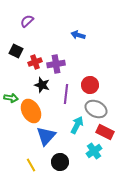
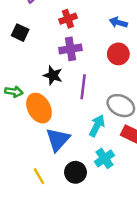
blue arrow: (78, 35) -> (118, 22), moved
red cross: (35, 62) -> (68, 19), moved
red circle: (90, 85) -> (118, 54), moved
cyan cross: (94, 151) -> (104, 158), moved

